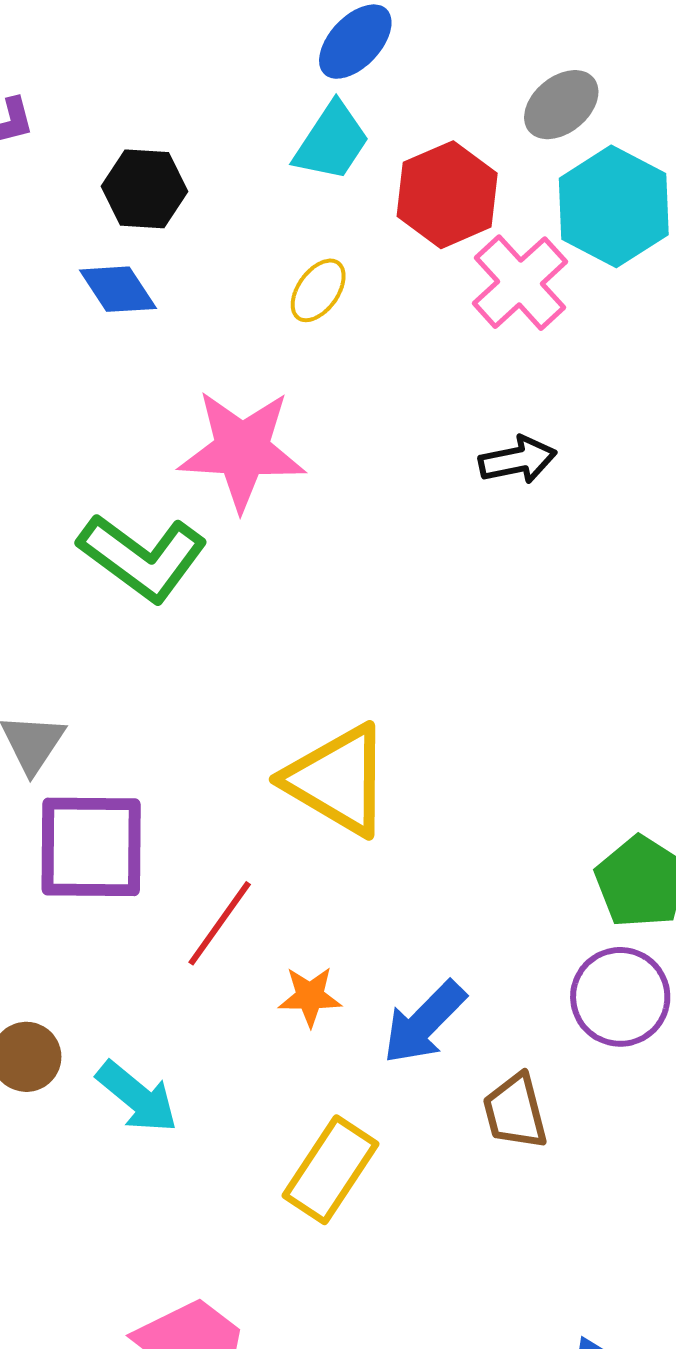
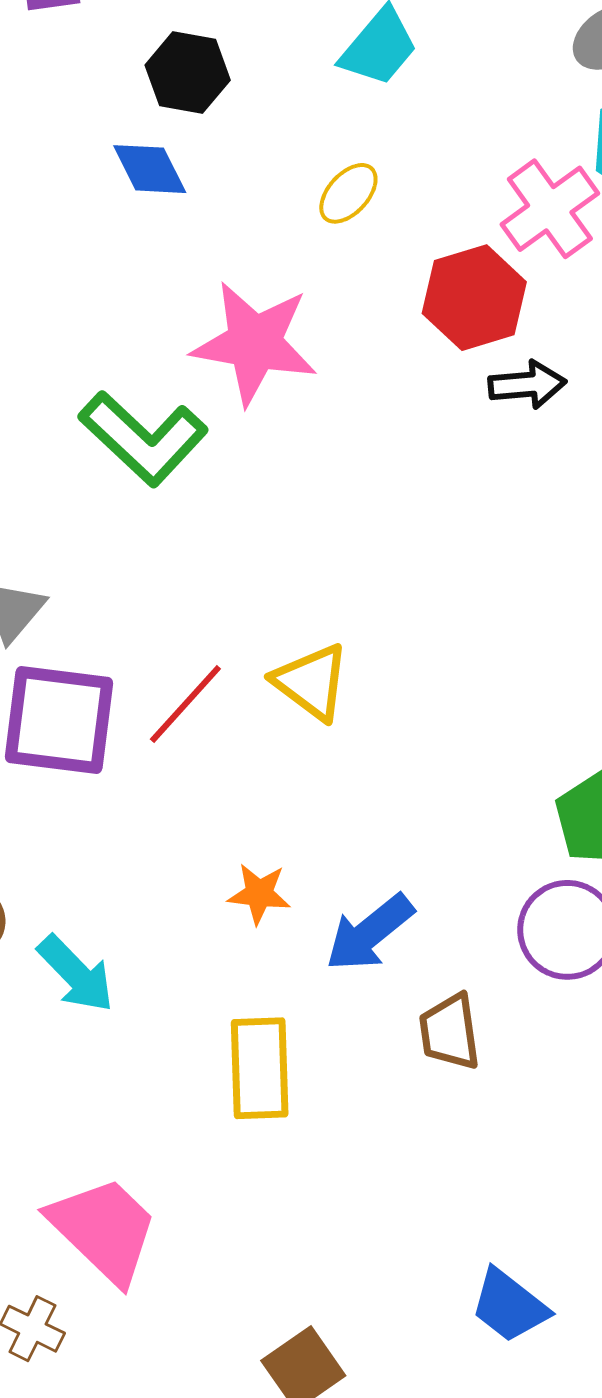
red hexagon: (447, 195) -> (474, 298), moved
yellow triangle: (338, 780) -> (311, 682), size x0.7
red line: (220, 923) -> (185, 704), moved
yellow rectangle: (330, 1170) -> (260, 1068), turned -42

